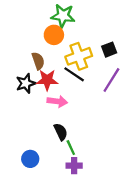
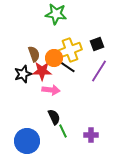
orange circle: (54, 35) -> (54, 58), moved
blue circle: (30, 159) -> (27, 141), size x1.6
purple cross: (74, 166) -> (91, 135), moved

